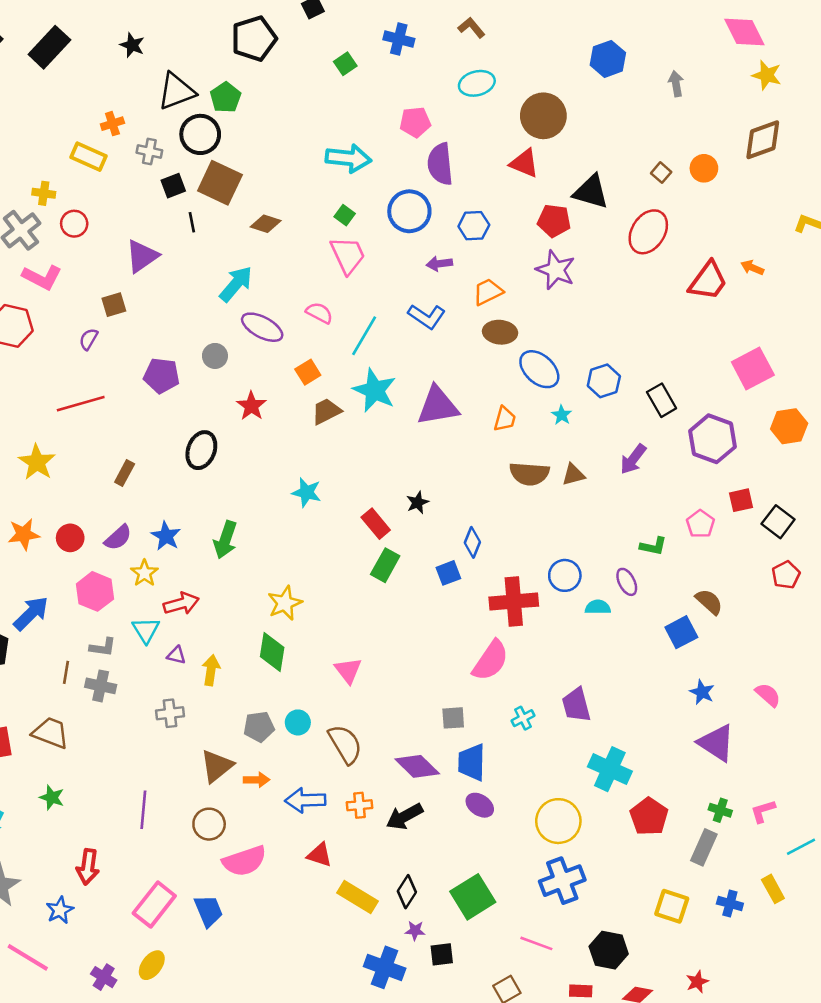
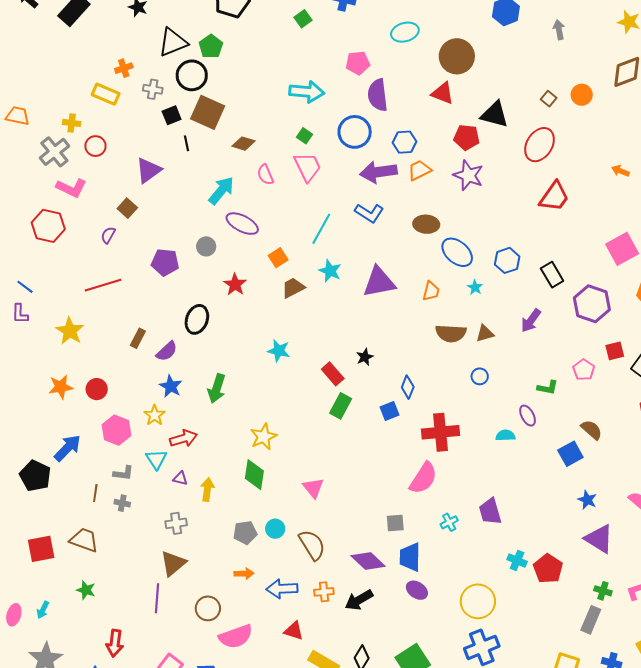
purple arrow: (439, 264) -> (378, 172), size x1.8
red trapezoid: (708, 281) -> (554, 197), moved
orange trapezoid: (488, 292) -> (419, 170), moved
brown square: (114, 305) -> (127, 208), turned -30
pink semicircle: (319, 313) -> (265, 175), moved, turned -140
cyan star: (375, 390) -> (330, 271), size x0.7
purple semicircle: (118, 538) -> (167, 351), moved
blue circle: (565, 575) -> (480, 376), moved, size x0.7
gray cross: (101, 686) -> (122, 503), size x0.7
brown triangle: (217, 766) -> (173, 563), moved
cyan cross: (610, 769) -> (517, 561), size x0.6
red pentagon: (649, 816) -> (548, 569), moved

